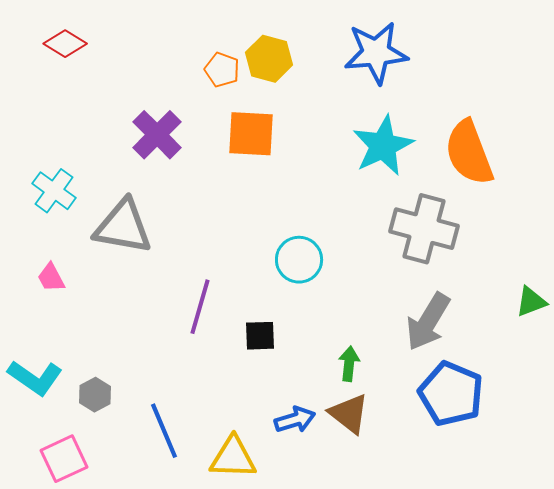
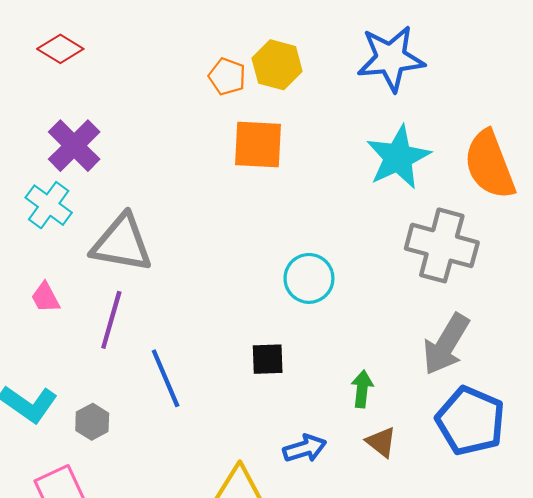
purple cross: (157, 135) -> (74, 146), moved
purple line: (200, 307) -> (111, 320), moved
brown triangle: (349, 414) -> (381, 442), moved, size x0.7
blue line: (164, 431) -> (166, 378), moved

